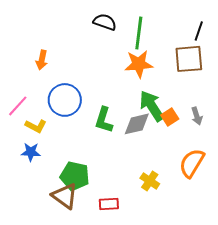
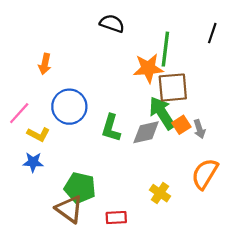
green line: (139, 33) -> (165, 49), moved
brown square: (189, 59) -> (173, 87), moved
gray arrow: (197, 116) -> (199, 129), moved

